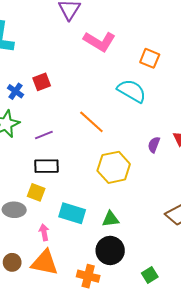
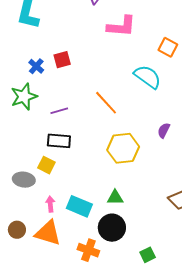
pink L-shape: (99, 41) -> (121, 26), turned -32
cyan rectangle: (72, 213) -> (79, 206), moved

